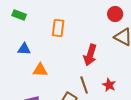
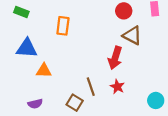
blue triangle: (24, 49) -> (27, 48), size x1.5
red arrow: (90, 55) -> (115, 58), moved

